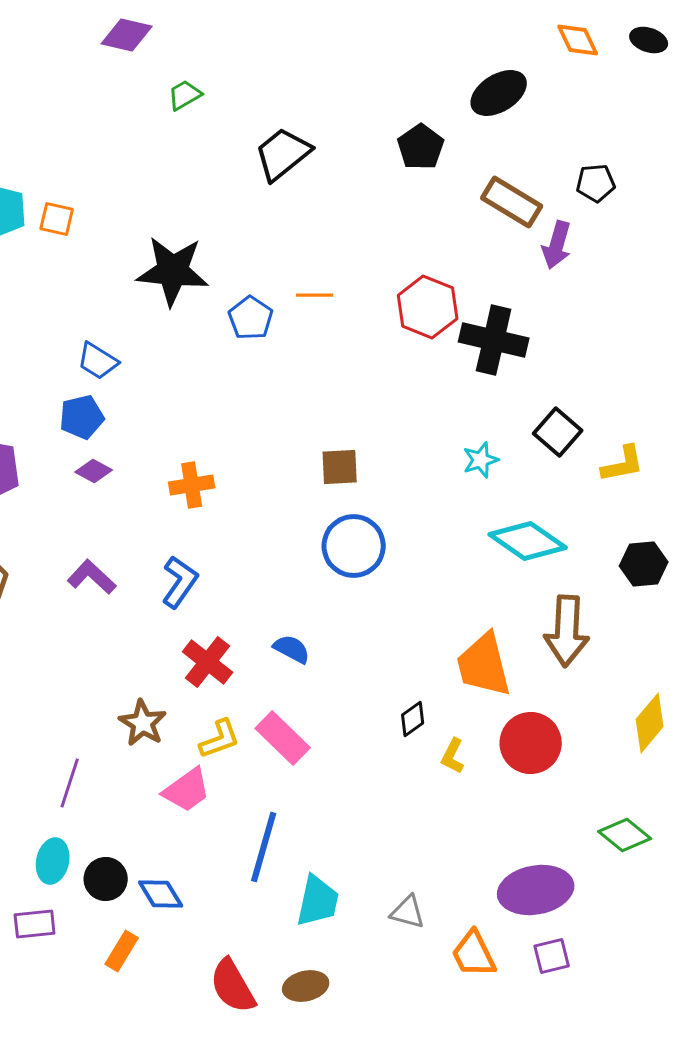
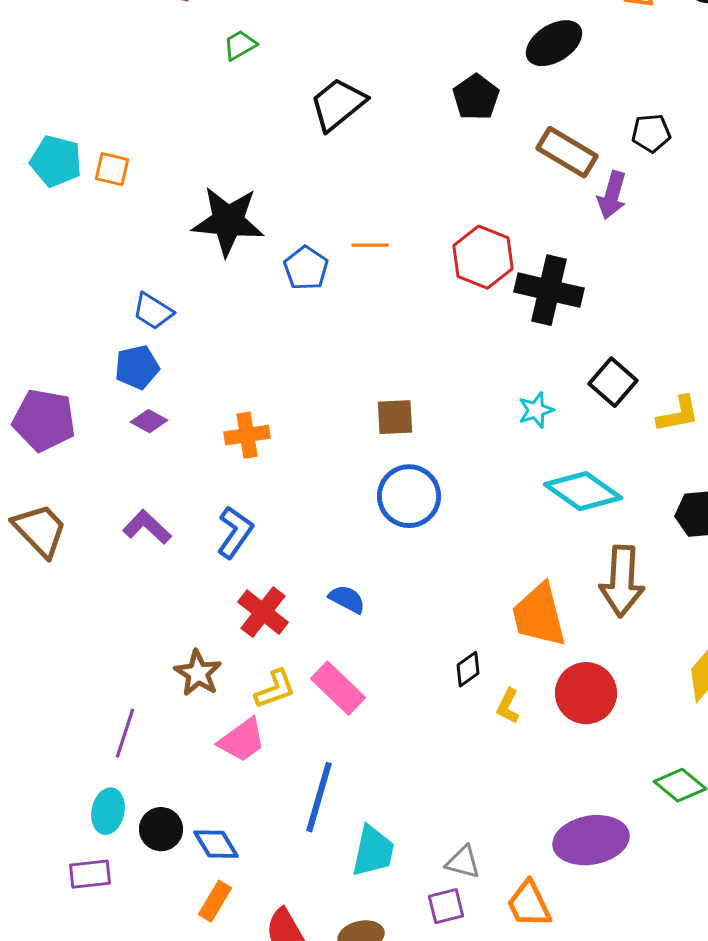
orange rectangle: (122, 951) -> (215, 901), moved
purple square: (552, 956) -> (446, 906), moved

